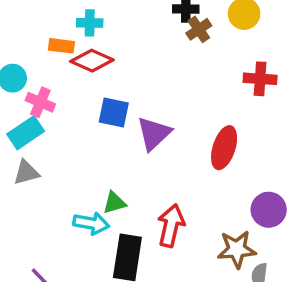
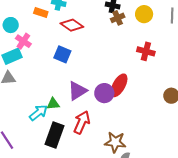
red diamond: (92, 61) -> (72, 25), moved
purple triangle: (154, 133) -> (77, 91), moved
purple circle: (269, 210) -> (104, 93), moved
cyan arrow: (91, 223) -> (38, 113), turned -60

